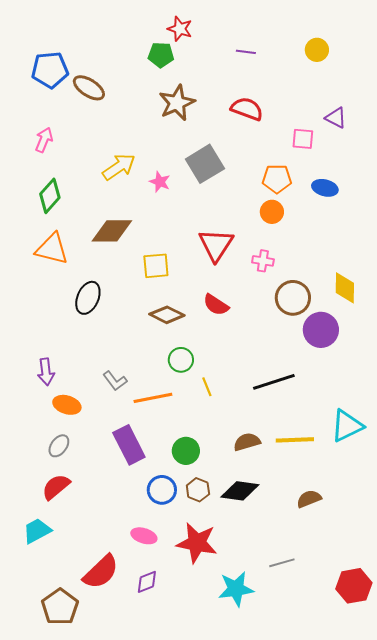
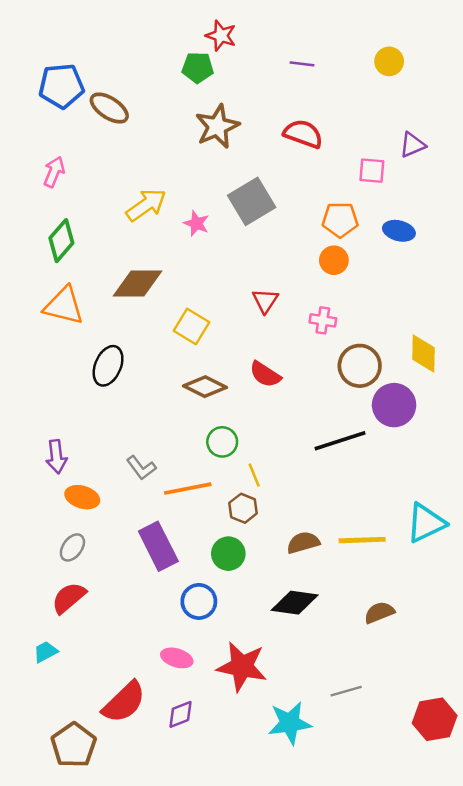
purple triangle: (336, 118) -> (412, 145), turned -50
red triangle: (216, 245) -> (265, 301), size x0.6
yellow square: (156, 266) -> (191, 327), turned 36
black line: (274, 382) -> (340, 441), moved
brown hexagon: (198, 490) -> (243, 508), moved
cyan trapezoid: (37, 531) -> (45, 652), size x0.7

